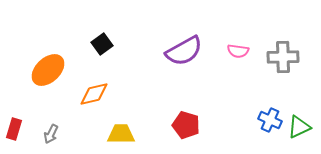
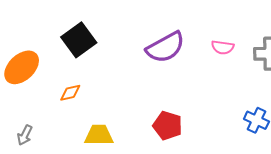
black square: (102, 44) -> (79, 40), size x1.5
orange diamond: (94, 94) -> (70, 93), size x0.7

